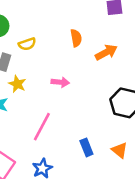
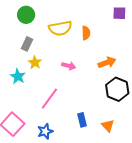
yellow semicircle: (27, 44) -> (60, 28), moved, size x1.6
orange arrow: (106, 52) -> (107, 62), moved

